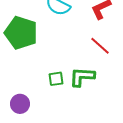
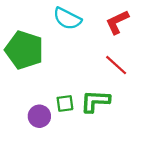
purple circle: (20, 104) -> (39, 116), moved

